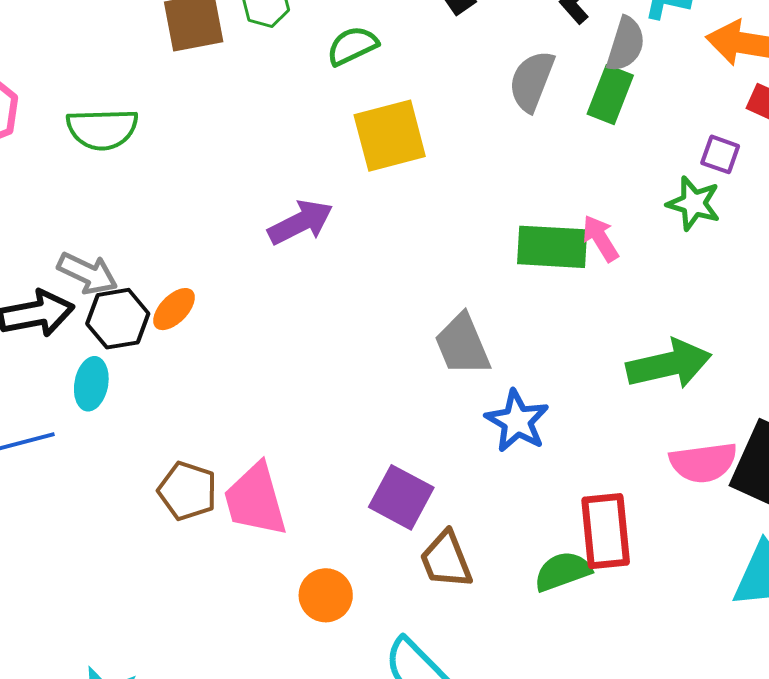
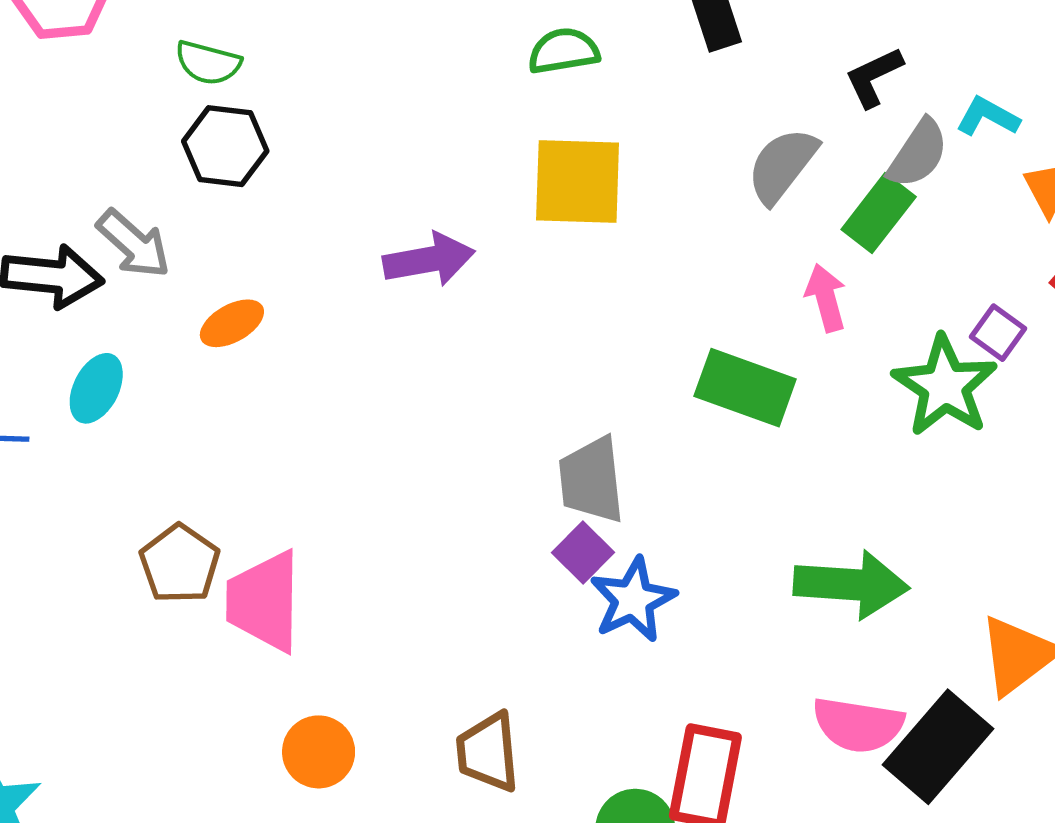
green semicircle: (102, 129) -> (208, 63), size x0.7
green star: (694, 203) -> (945, 386), size x1.4
pink arrow: (600, 238) -> (826, 298), moved
black hexagon: (118, 319) -> (225, 146), moved
purple square: (401, 497) -> (583, 552), moved, size x0.7

